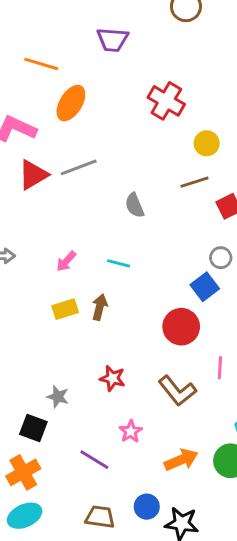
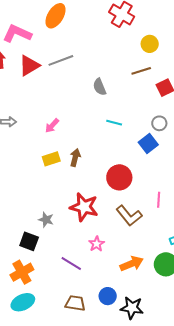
cyan line: (119, 263) -> (114, 123), moved
red circle: (181, 327) -> (119, 177), moved
red star: (112, 378) -> (84, 207), size x1.6

